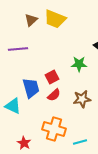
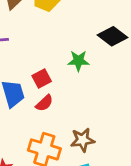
brown star: (82, 99) -> (83, 140), moved

